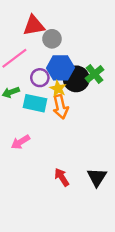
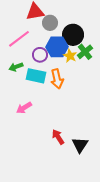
black circle: (76, 79) -> (73, 35), moved
yellow star: (58, 89) -> (70, 56), moved
black triangle: (97, 177) -> (80, 145), moved

